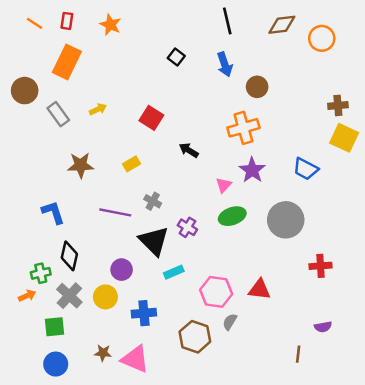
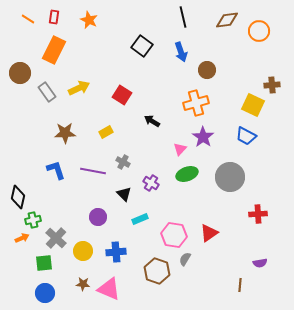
black square: (176, 57) -> (142, 46), size x1.5
yellow arrow: (98, 109) -> (79, 88), size x1.5
yellow square: (344, 138) -> (253, 105), moved
blue L-shape: (53, 212) -> (56, 170), moved
black triangle: (154, 241) -> (124, 194), size x0.6
black diamond: (69, 256) -> (18, 197), moved
red triangle: (260, 289) -> (209, 233), turned -42
yellow circle: (105, 297) -> (83, 251), moved

